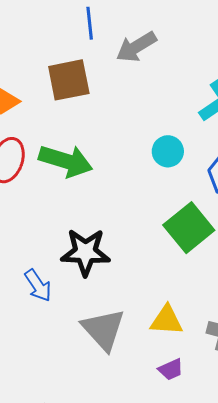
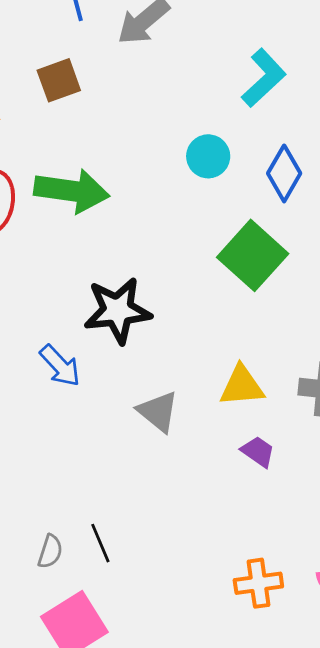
brown square: (69, 80) -> (59, 80), size x0.7
gray triangle: (103, 329) -> (158, 412), size x0.7
purple trapezoid: (171, 369) -> (258, 452), turned -112

